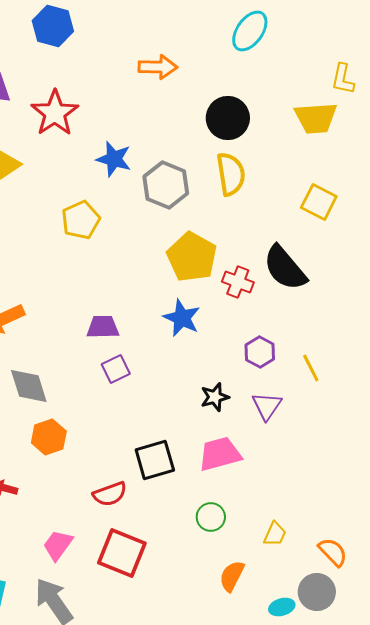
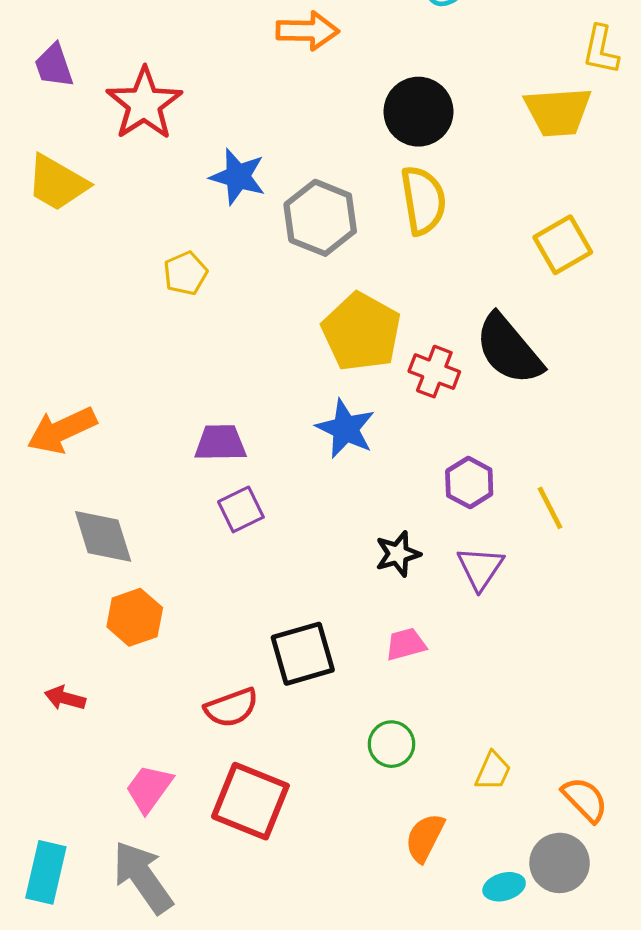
yellow square: (319, 202) -> (563, 245), turned 33
yellow pentagon: (81, 220) -> (185, 273), size x0.7
pink trapezoid: (220, 454) -> (406, 644), size x0.6

